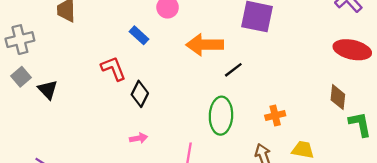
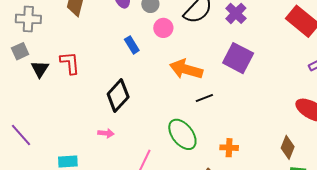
red L-shape: (113, 68) -> (70, 63), moved
black diamond: (140, 94) -> (118, 96), size x1.4
green ellipse: (221, 116) -> (182, 134), turned -56

